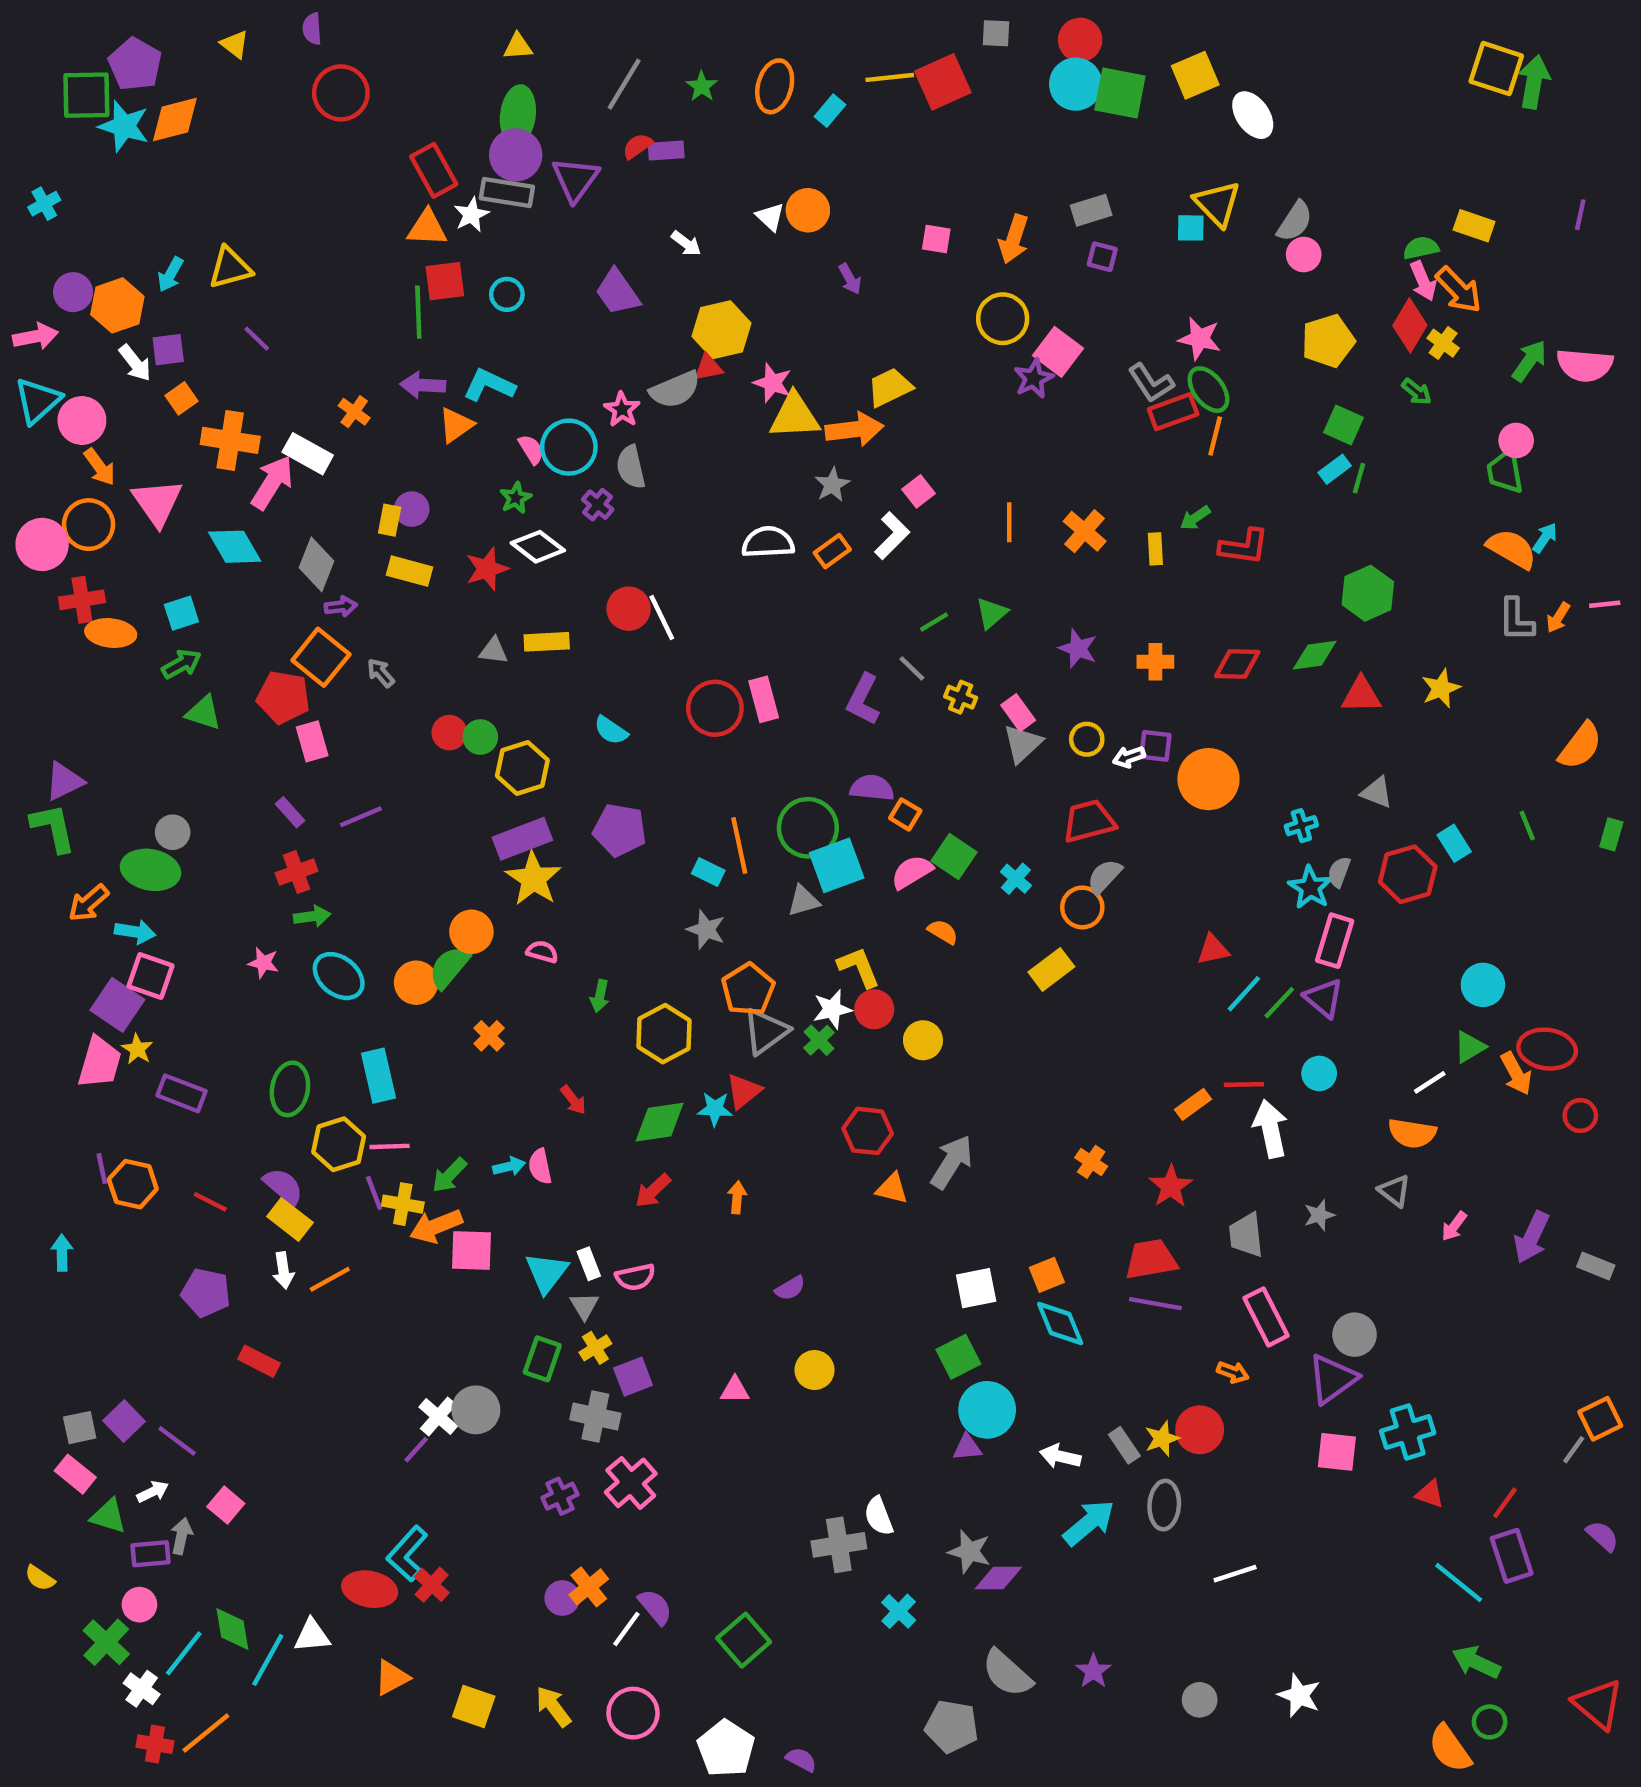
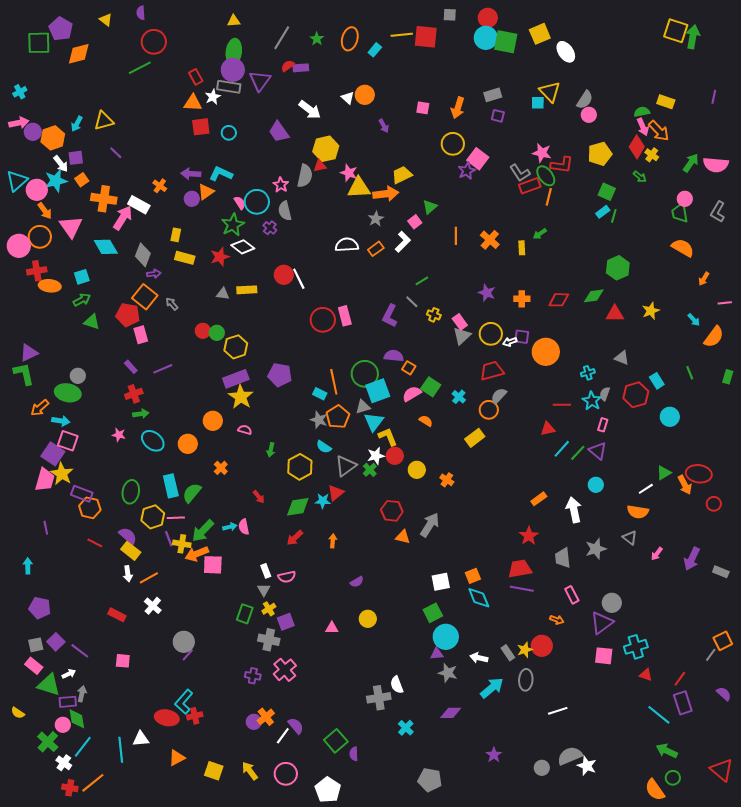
red square: (943, 82) -> (426, 37), turned 30
cyan star: (124, 126) -> (56, 181), moved, turned -30
red rectangle: (434, 170) -> (196, 77), size x0.7
white arrow: (686, 243) -> (310, 110), size x1.6
green line: (418, 312) -> (140, 68), moved, turned 65
pink arrow: (35, 336) -> (19, 123), moved
gray semicircle: (675, 390) -> (305, 176), turned -55
green star: (516, 498) -> (233, 225), size x1.6
purple circle: (412, 509) -> (192, 199), moved
cyan arrow: (1545, 538) -> (694, 320), moved, turned 104
red L-shape: (1244, 547) -> (562, 165), moved
pink line: (1605, 604) -> (725, 303), moved
green triangle: (992, 613) -> (430, 207), moved
gray L-shape: (1516, 620) -> (718, 212), moved, turned 30
cyan semicircle: (611, 730) -> (324, 447), moved
yellow circle: (1087, 739) -> (491, 334), size x1.5
pink rectangle: (1335, 941) -> (603, 425), size x0.6
green semicircle: (449, 967) -> (192, 493), moved
cyan circle: (1483, 985) -> (670, 417), moved
orange pentagon: (748, 989) -> (338, 417), moved
yellow star: (137, 1049) -> (62, 474), size x1.6
red line: (1244, 1085) -> (562, 405), moved
orange cross: (1091, 1162) -> (447, 480), moved
green arrow: (449, 1175) -> (203, 531), size x1.4
orange hexagon: (133, 1184) -> (90, 508), moved
gray star: (1319, 1215) -> (596, 549), size x1.5
cyan triangle: (547, 1273) -> (374, 422), moved
purple pentagon: (206, 1293) -> (40, 608), moved
pink rectangle: (1266, 1317) -> (572, 595), size x0.7
gray circle: (476, 1410) -> (184, 642), moved
white cross: (438, 1417) -> (153, 606), moved
purple cross: (560, 1496) -> (253, 676), turned 35
pink square: (226, 1505) -> (123, 661), moved, turned -35
green triangle: (108, 1516) -> (49, 685), size x1.4
gray star: (969, 1552) -> (448, 673), moved
red cross: (432, 1585) -> (195, 716), turned 35
green diamond: (232, 1629) -> (77, 719), moved
cyan line: (268, 1660) -> (121, 750), turned -35
gray semicircle: (1007, 1673) -> (570, 756), moved, turned 115
purple semicircle: (801, 1760) -> (354, 754), moved, turned -120

